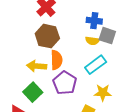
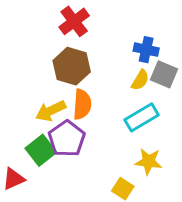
yellow semicircle: (92, 41) -> (140, 80), turned -72
yellow arrow: (37, 66) -> (51, 111), turned -36
purple pentagon: (65, 83) -> (67, 139), moved

